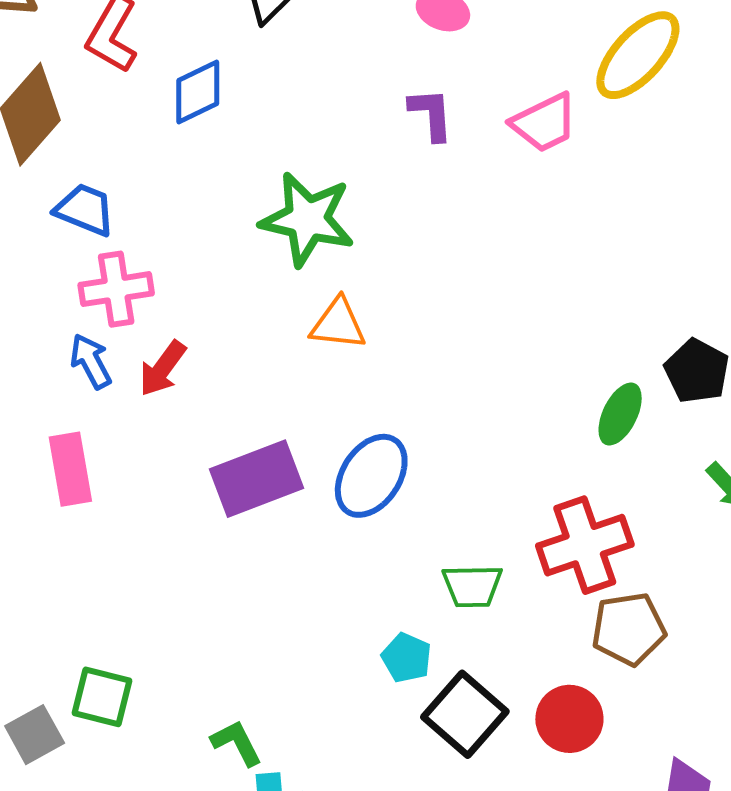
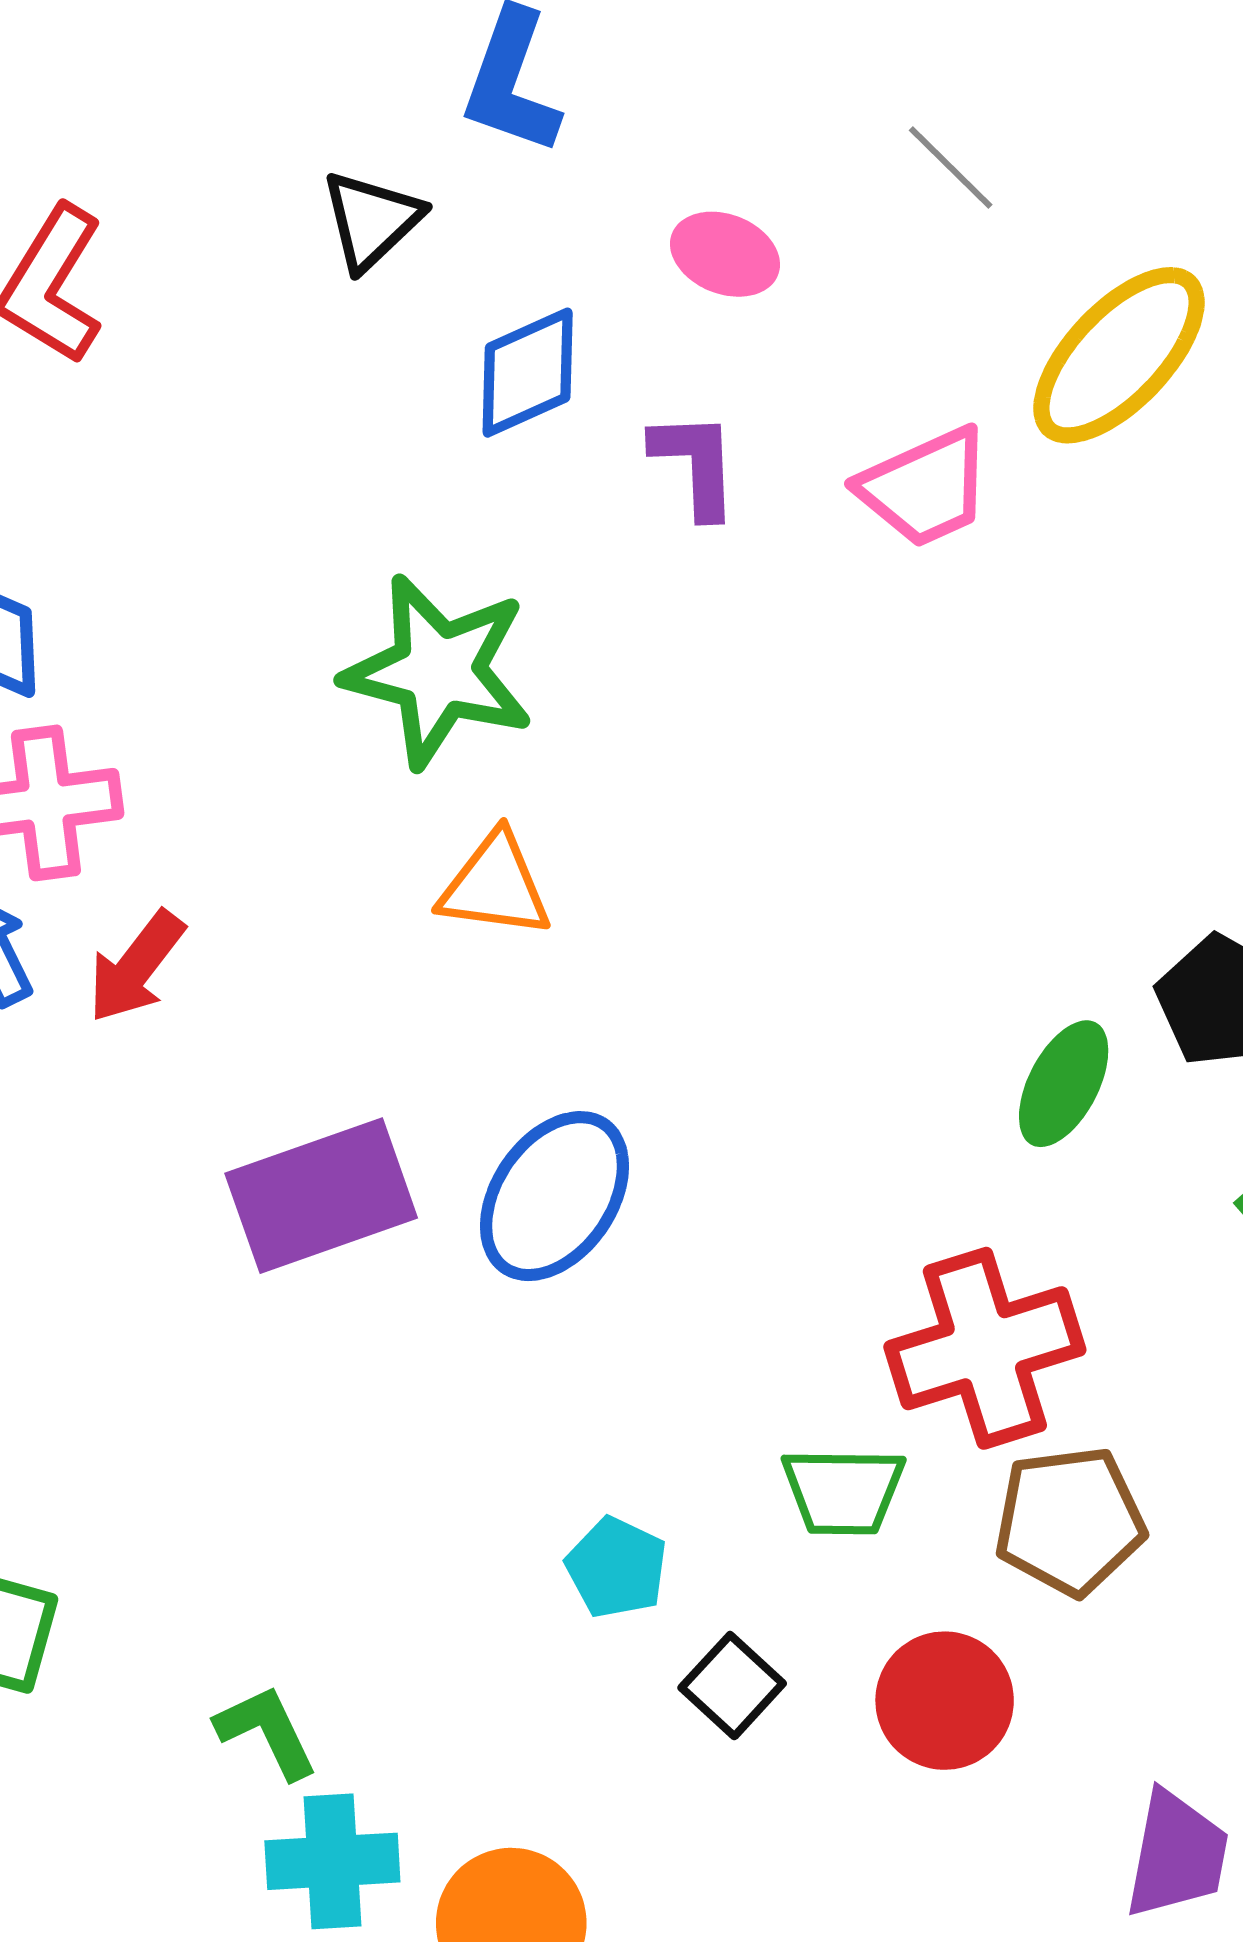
blue diamond: (198, 92) -> (528, 373), moved
green trapezoid: (472, 586) -> (843, 1491), moved
black square: (465, 714) -> (732, 1686), size x0.6

